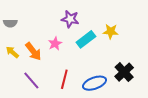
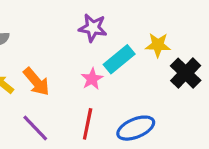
pink star: (55, 44) -> (92, 79), moved
black cross: (124, 72) -> (186, 73), moved

